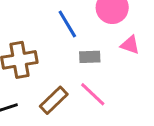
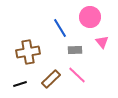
pink triangle: (130, 45) -> (102, 42), turned 32

